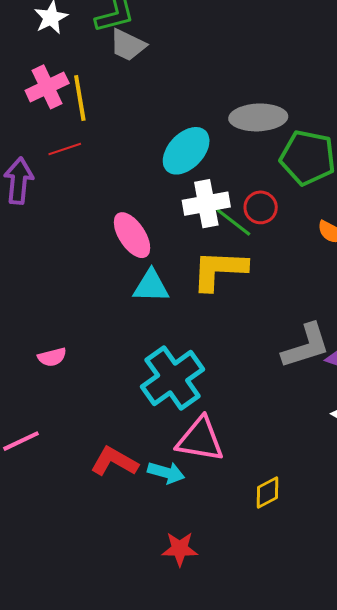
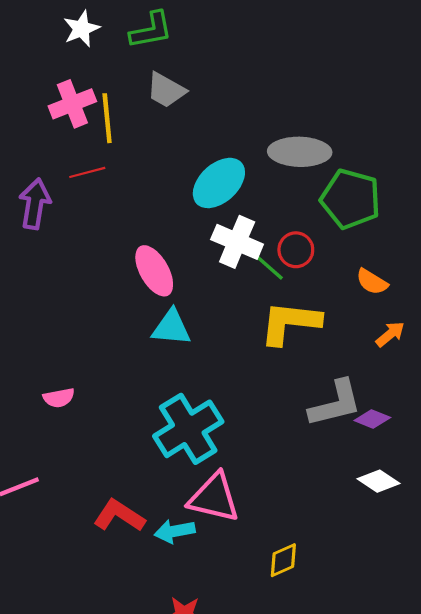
gray trapezoid: (128, 45) -> (166, 90), moved
white cross: (206, 204) -> (237, 242), turned 30
yellow L-shape: (219, 270) -> (290, 323), moved
cyan arrow: (166, 473) -> (175, 531), turned 150

